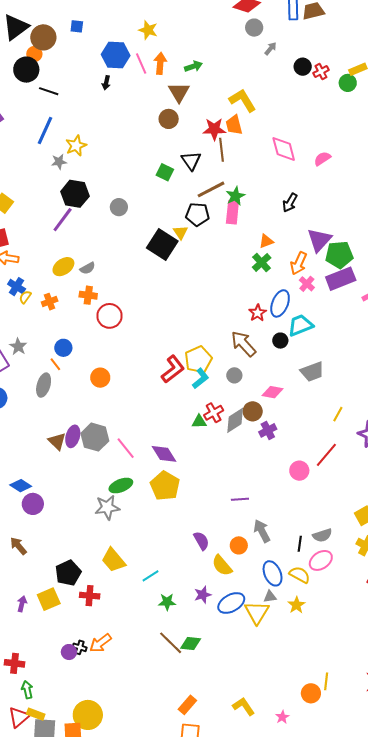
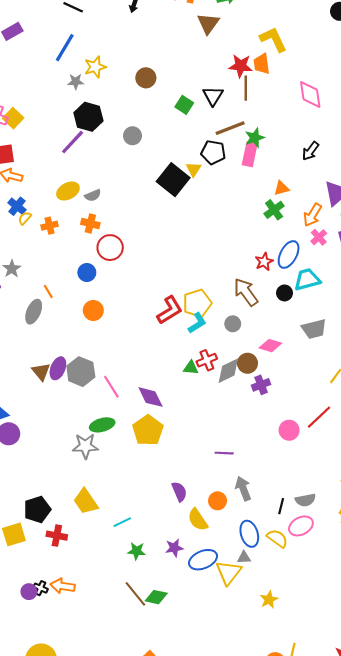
brown circle: (169, 119) -> (146, 78), moved
blue circle: (63, 348) -> (87, 273), moved
yellow star: (296, 605) -> (269, 600), moved
orange arrow: (100, 643) -> (63, 586), turned 40

